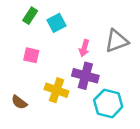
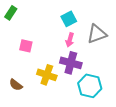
green rectangle: (30, 16) -> (11, 13), moved
cyan square: (57, 23) -> (69, 19), moved

